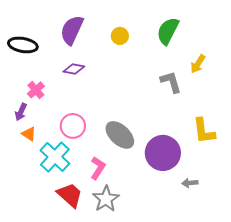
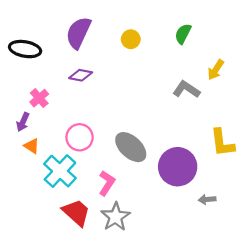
green semicircle: (168, 31) -> (183, 34), size x0.7
gray L-shape: (171, 82) -> (186, 89), turned -40

